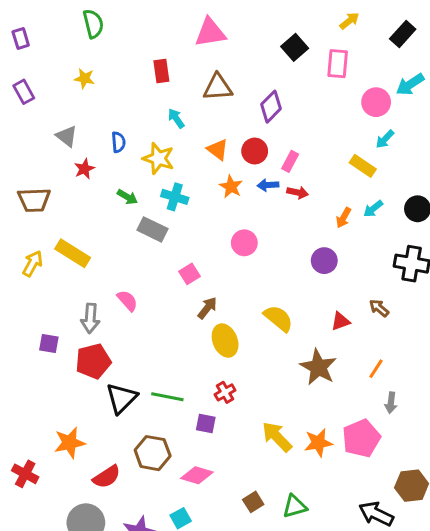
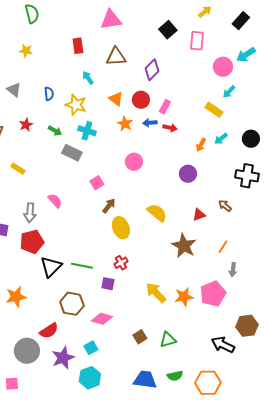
red star: (84, 169) -> (26, 125), moved
yellow rectangle: (73, 253) -> (18, 169), size x0.6
red semicircle: (107, 477) -> (49, 331), moved

